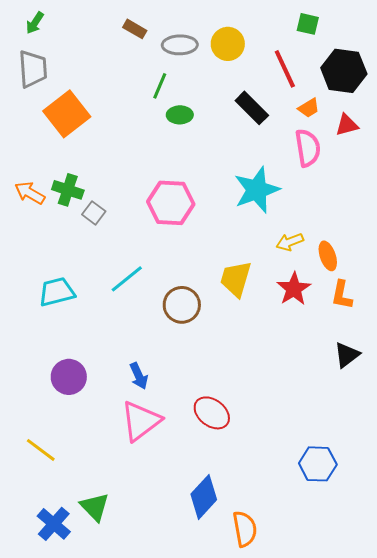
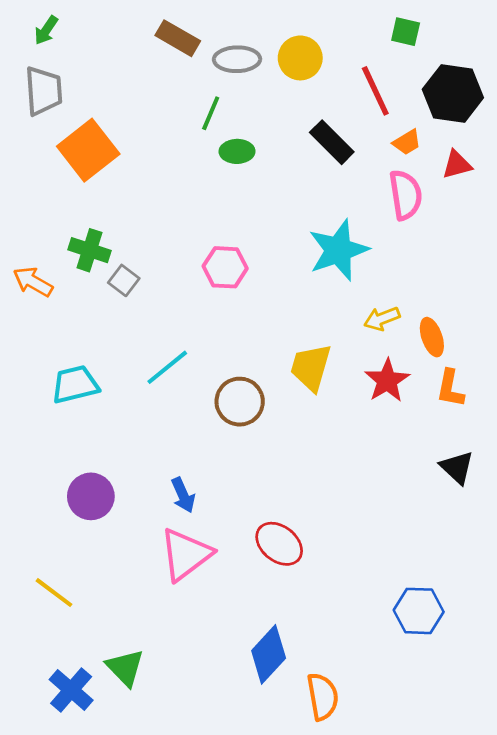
brown rectangle: (135, 29) -> (178, 38), size x1.4
orange arrow: (30, 193) -> (33, 282), moved
pink hexagon: (171, 203) -> (225, 267), size x0.7
black triangle: (347, 355) -> (457, 467), turned -40

